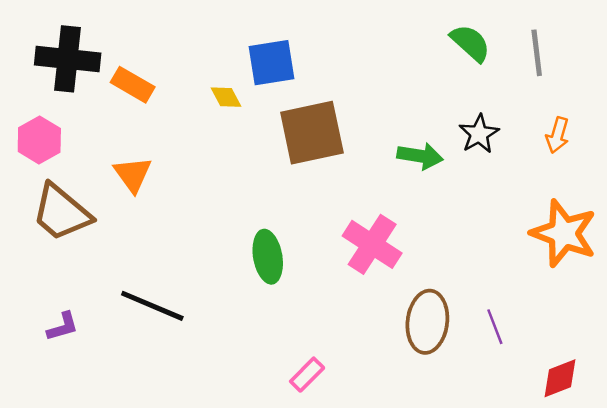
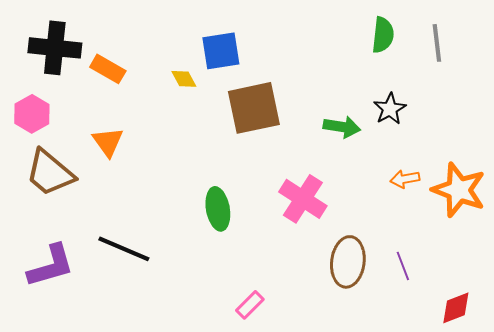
green semicircle: (470, 43) -> (383, 35), turned 54
orange arrow: (558, 135) -> (405, 179), moved, turned 64
purple L-shape: (63, 327) -> (51, 266), size x1.8

